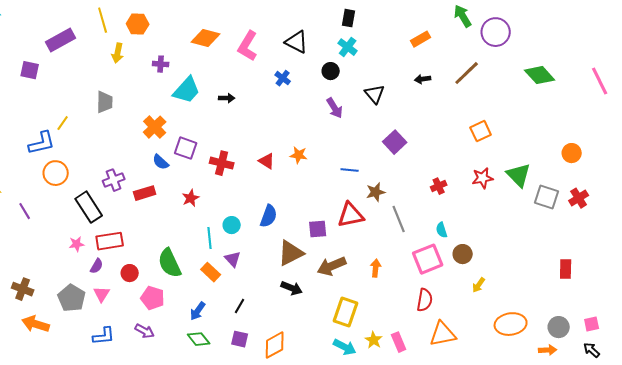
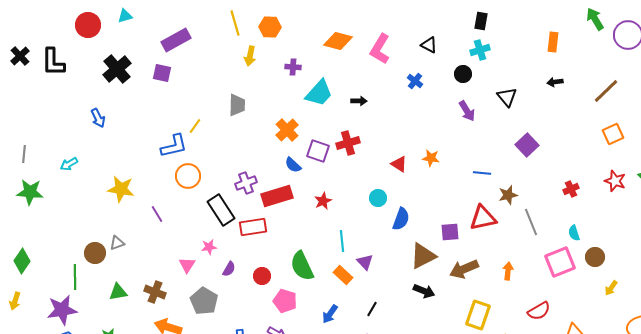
orange rectangle: (421, 39) -> (553, 42), turned -54
purple rectangle: (61, 40) -> (176, 40), moved
black triangle: (297, 42) -> (429, 45), size x0.7
cyan cross: (348, 47) -> (480, 50), turned 36
brown line: (467, 73) -> (606, 91), moved
red cross: (222, 163) -> (348, 143), moved, turned -30
red star: (483, 178) -> (615, 181), turned 30
red rectangle: (145, 193) -> (277, 196), size x1.4
cyan circle: (232, 225) -> (378, 198), moved
red rectangle: (110, 241) -> (253, 227), moved
pink triangle: (102, 294) -> (187, 265), moved
red semicircle: (425, 300) -> (539, 311), moved, turned 50

